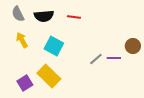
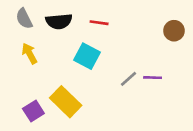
cyan square: (54, 46) -> (87, 56), moved
brown circle: (133, 46) -> (174, 31), moved

